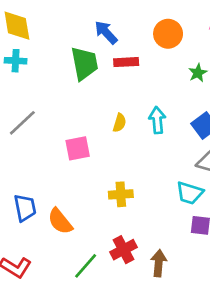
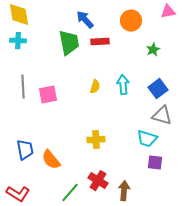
gray line: (22, 123) -> (23, 87), turned -50
pink square: (78, 148) -> (48, 95), moved
red cross: (124, 250) -> (98, 181), turned -30

